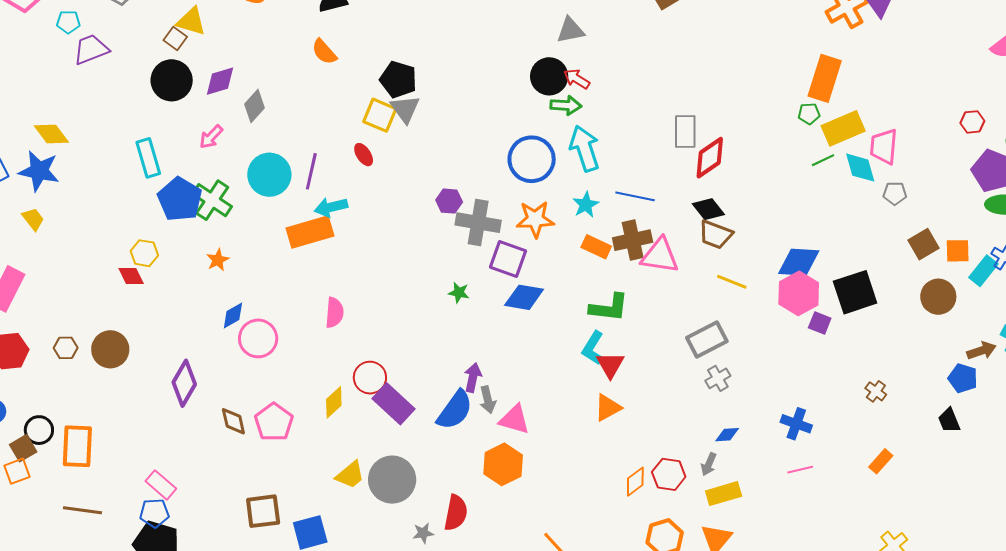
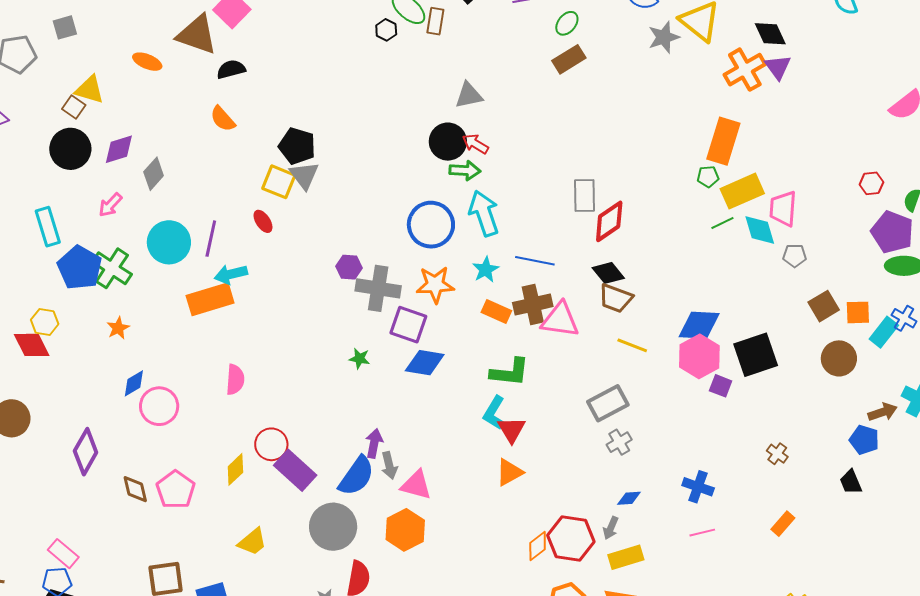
red diamond: (131, 276) -> (32, 345), size x1.4
red hexagon: (669, 474) -> (571, 539), size x1.4
gray circle: (392, 480) -> (333, 527), moved

